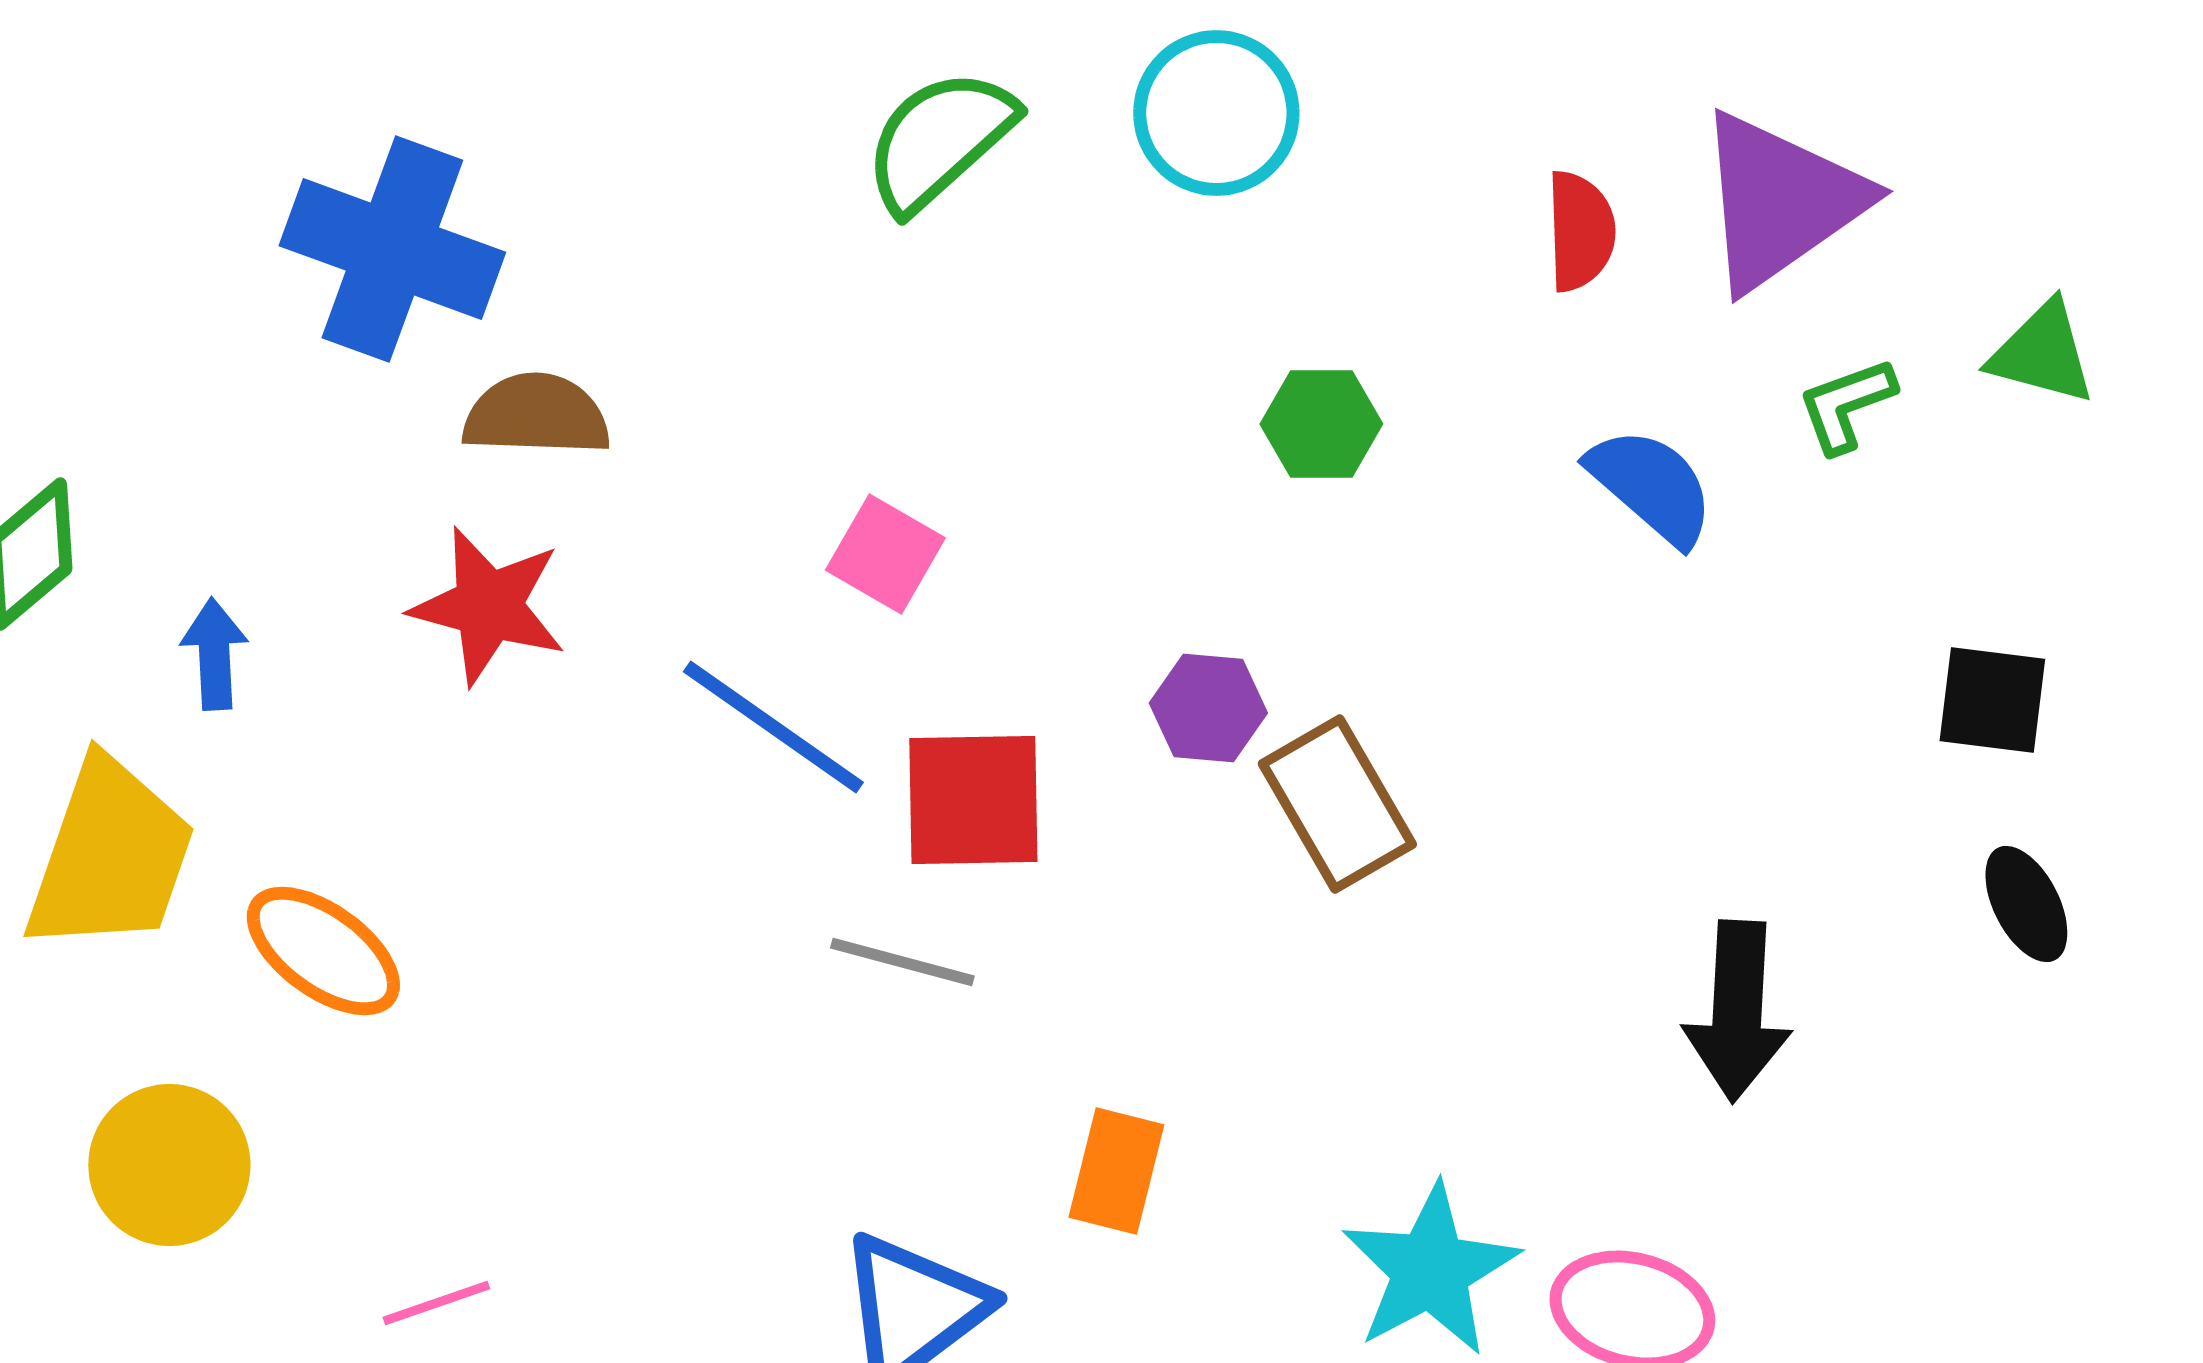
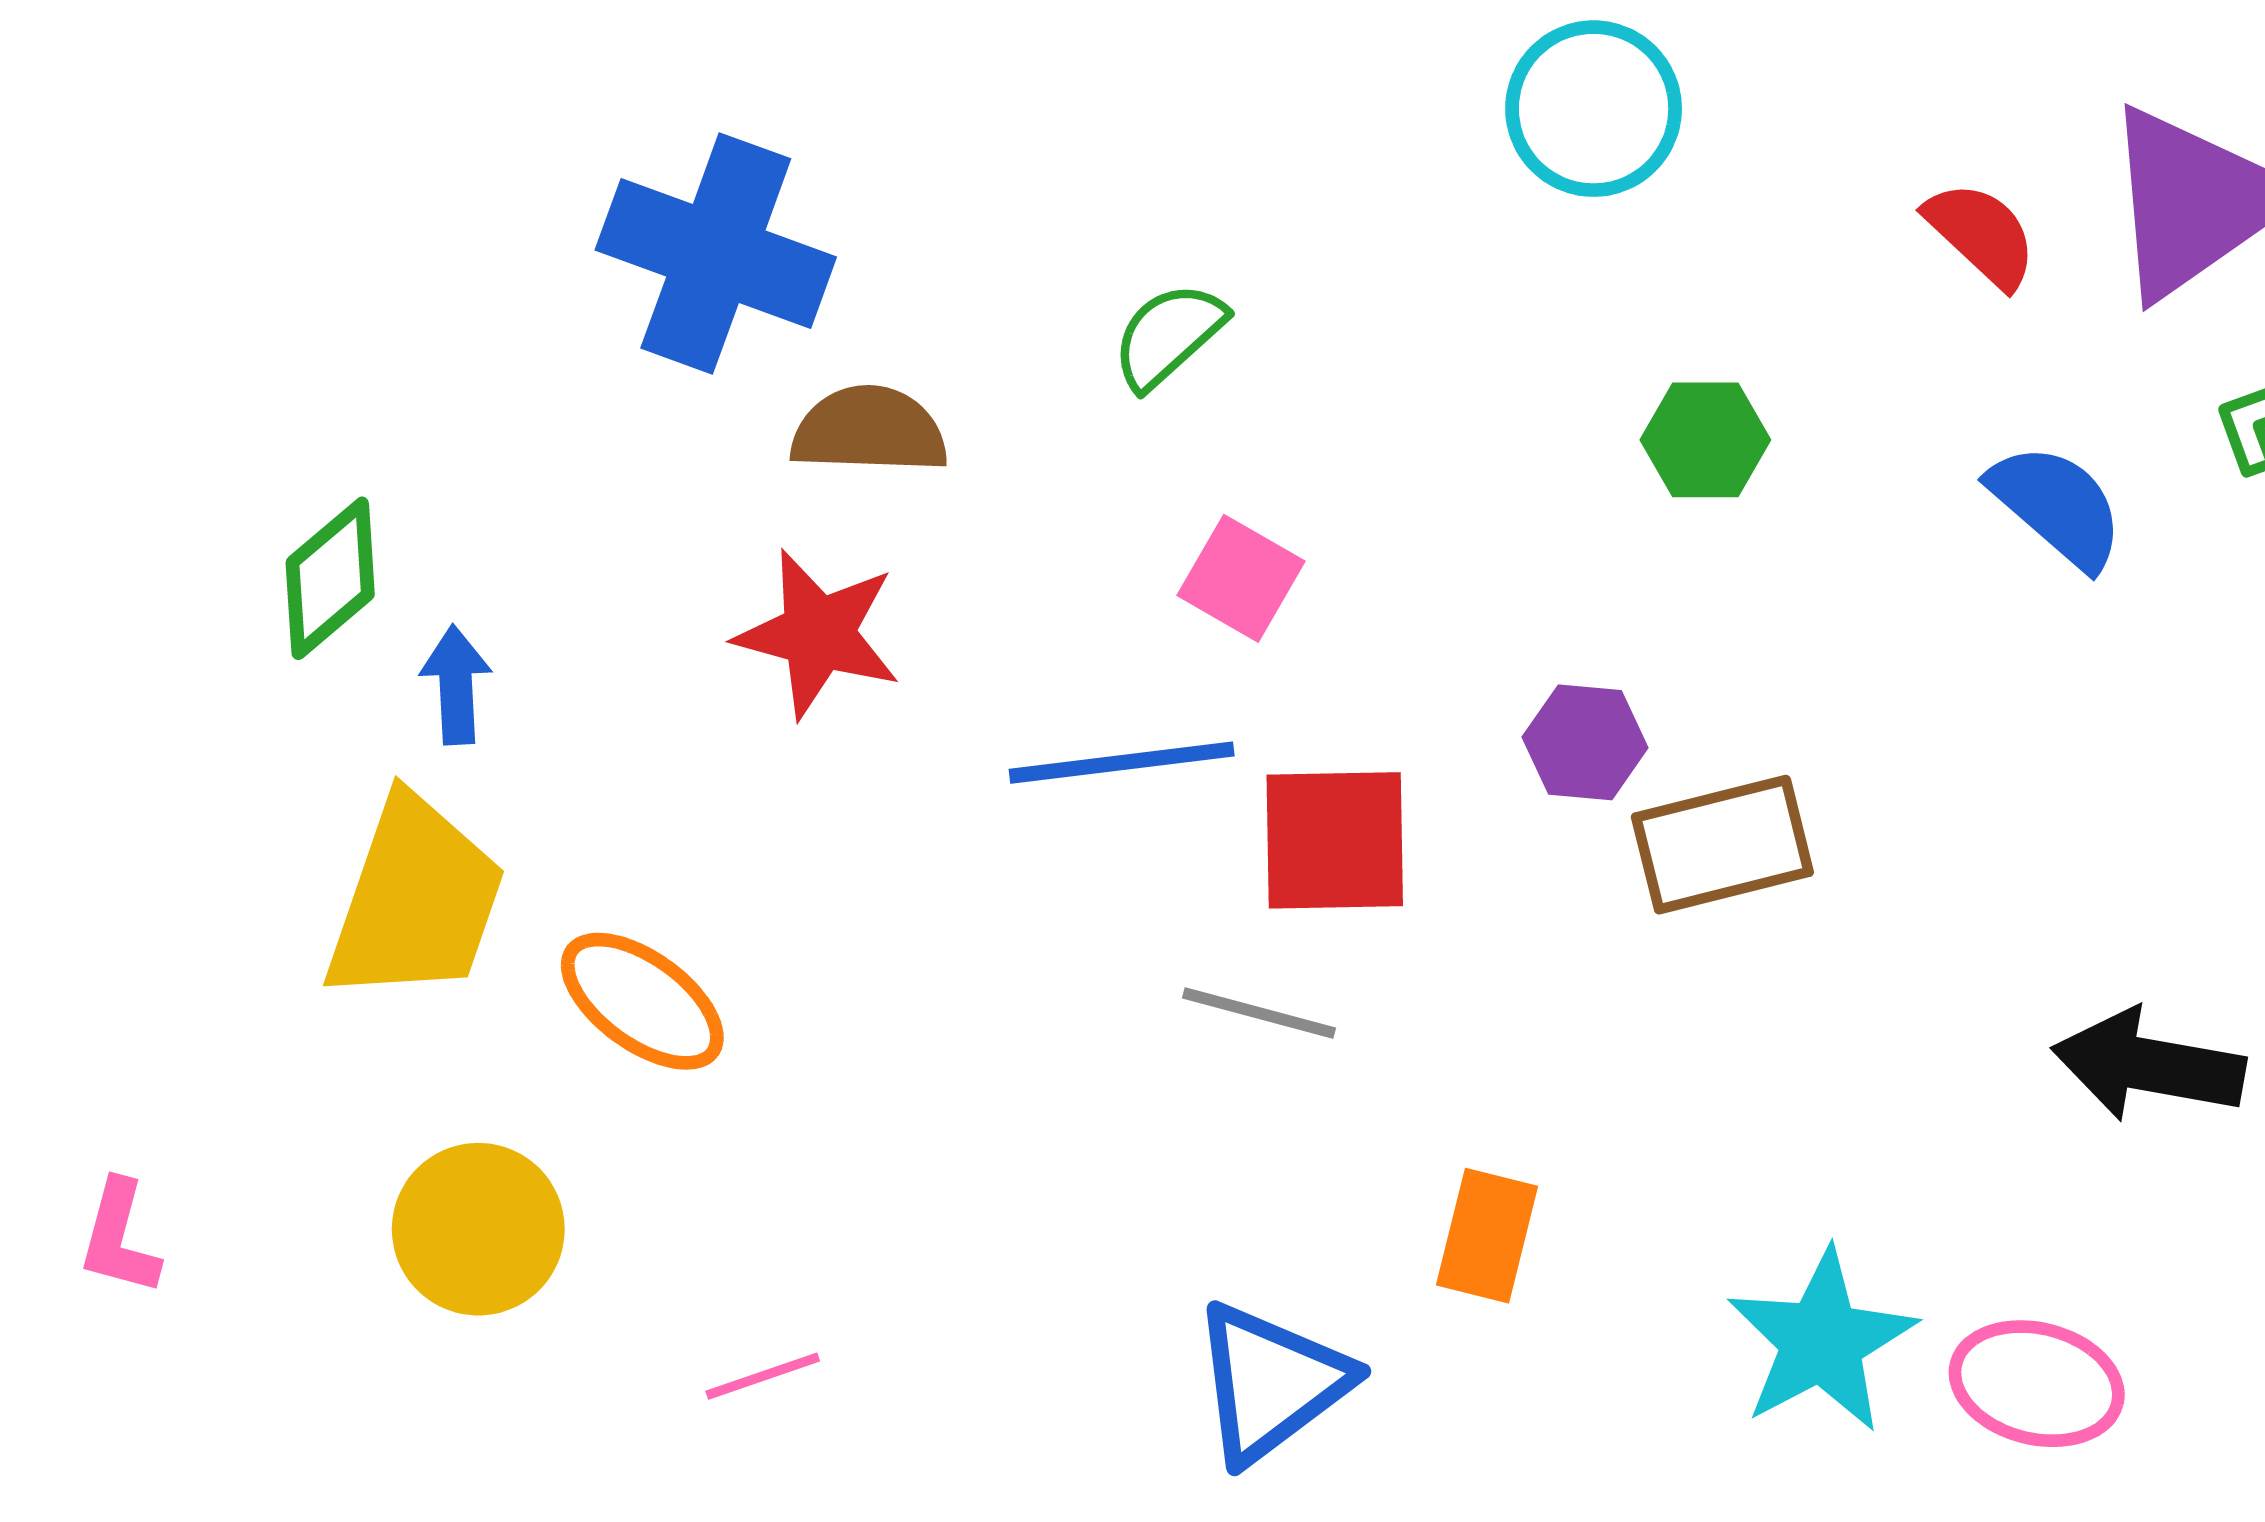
green semicircle: (939, 140) -> (1169, 335), moved, size x0.7
red semicircle: (1580, 231) -> (1981, 234), turned -45
blue arrow: (214, 654) -> (456, 685), moved
blue line: (773, 727) -> (1122, 763), turned -42
brown rectangle: (1337, 804) -> (1722, 845), turned -74
black arrow: (1737, 1011) -> (2149, 1065), turned 97

